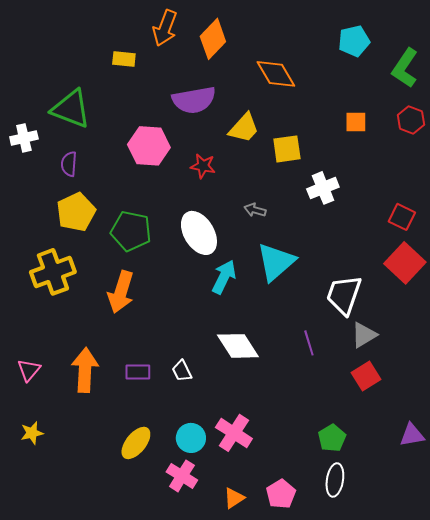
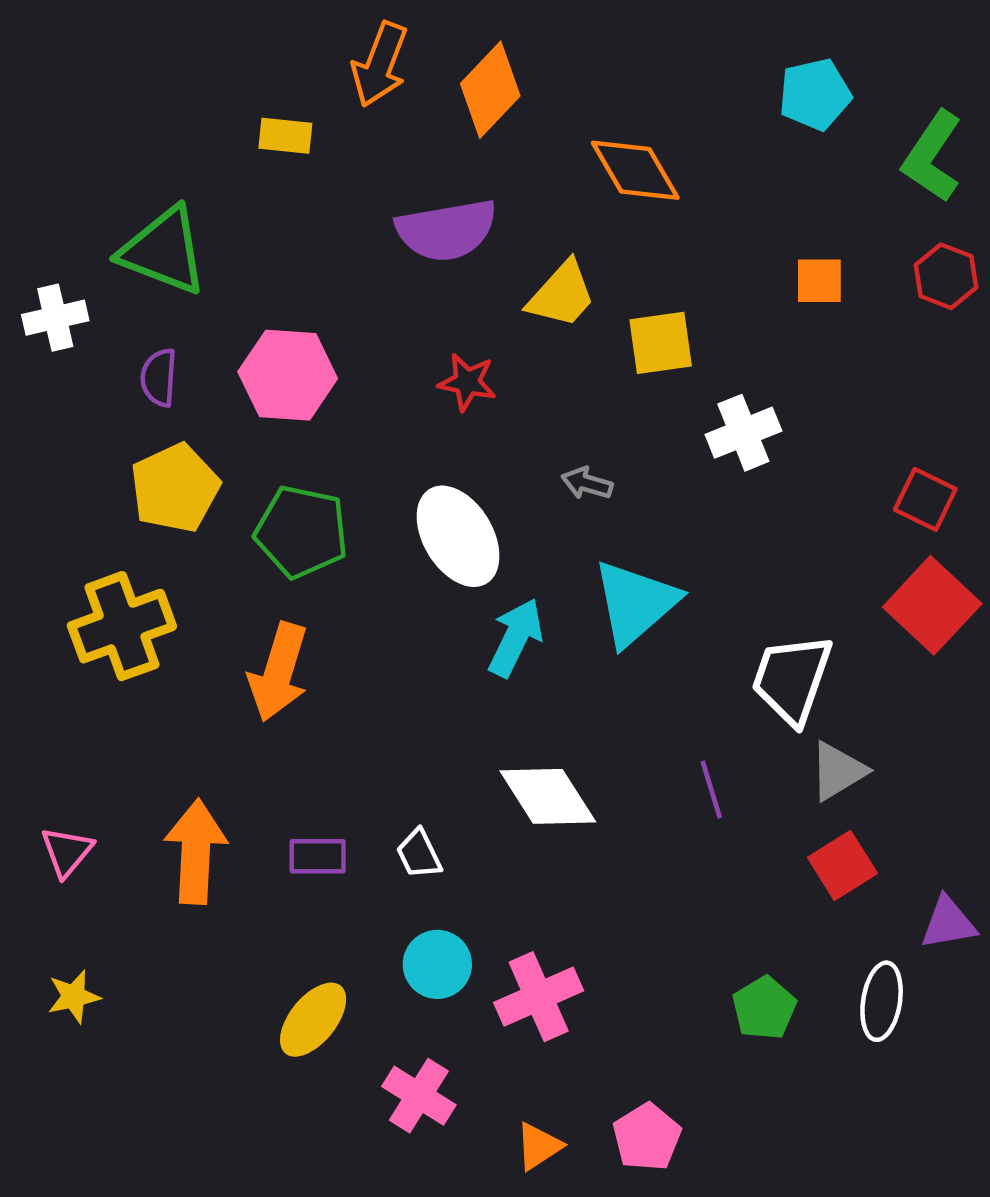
pink hexagon: (149, 146) -> (288, 375), moved
pink cross: (234, 433) -> (539, 997), turned 33
purple triangle: (412, 435) -> (948, 923), moved
cyan circle: (191, 438) -> (437, 964), moved
white ellipse: (335, 480) -> (882, 1001), moved

